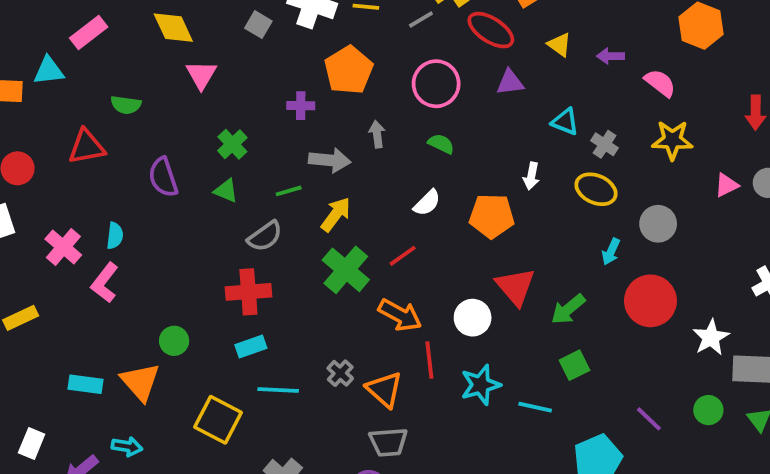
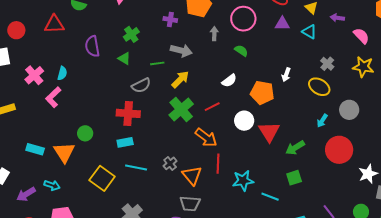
cyan triangle: (565, 122) -> (309, 32), moved
gray arrow: (377, 134) -> (214, 34), moved
white circle: (473, 318) -> (244, 121), moved

